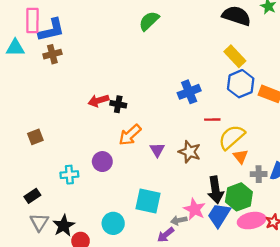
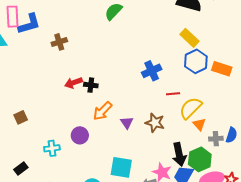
brown cross: (52, 54) -> (59, 42), moved

